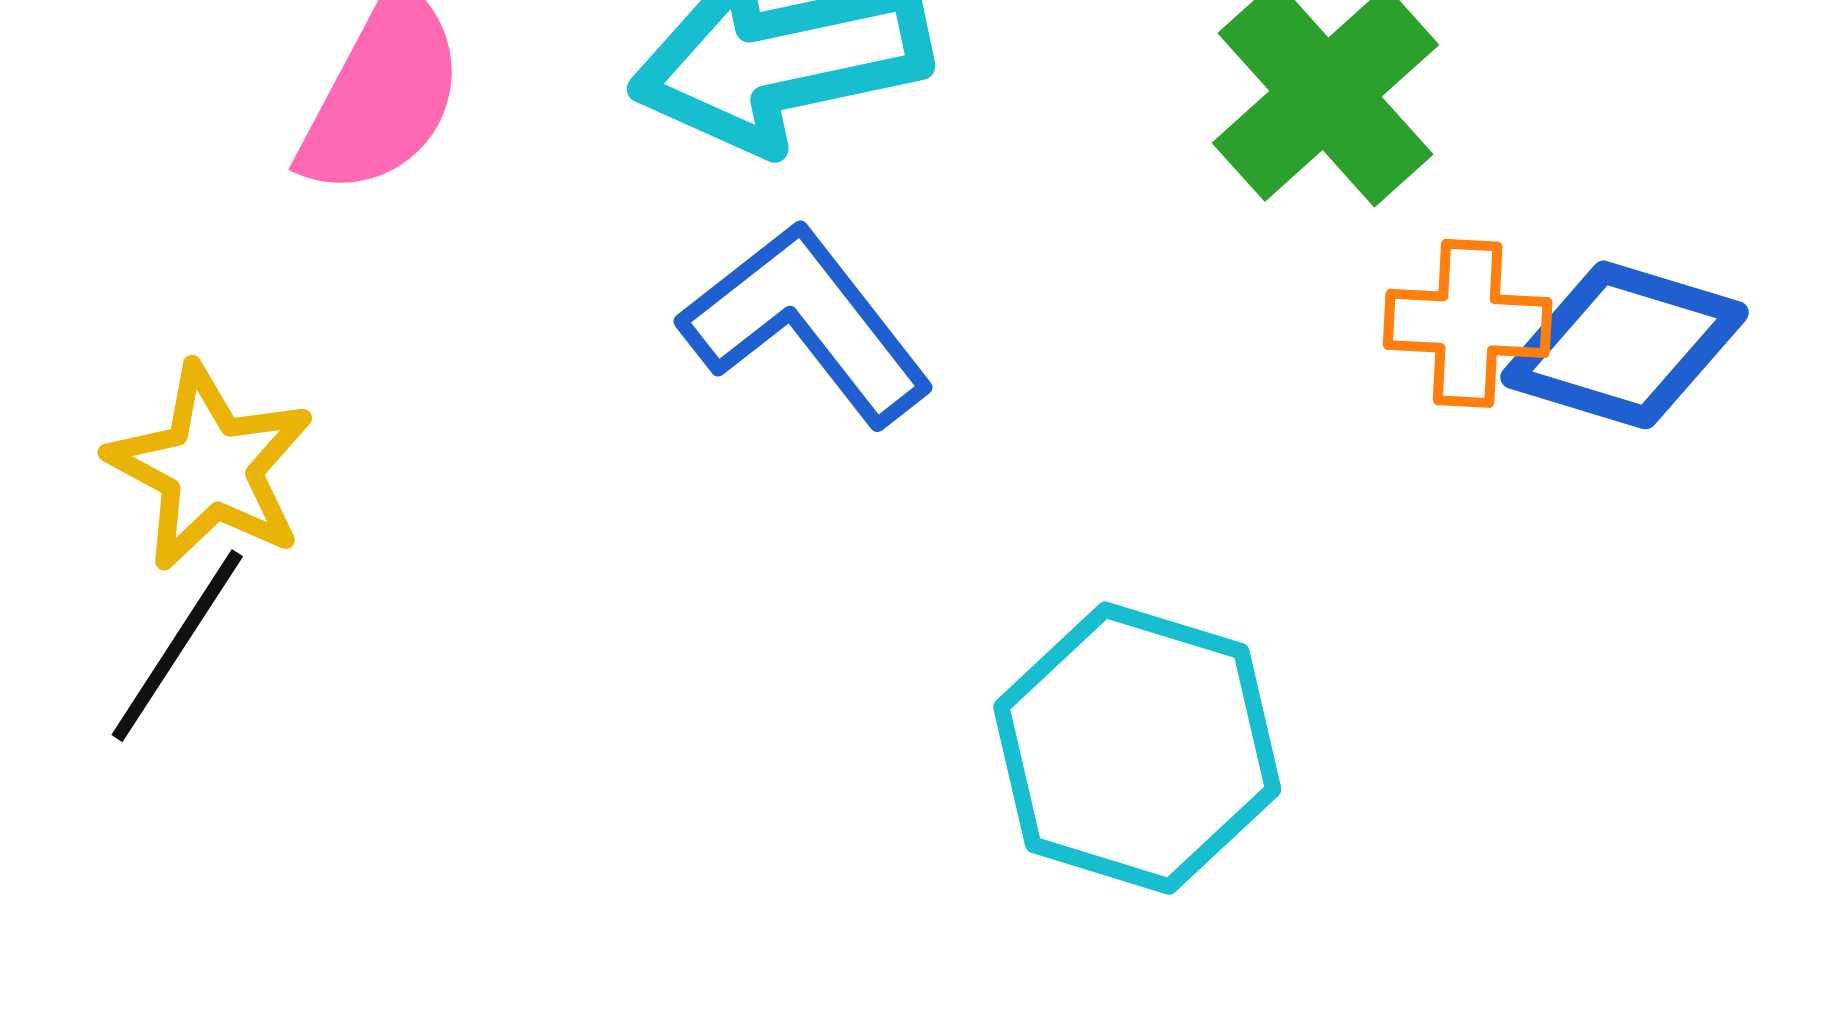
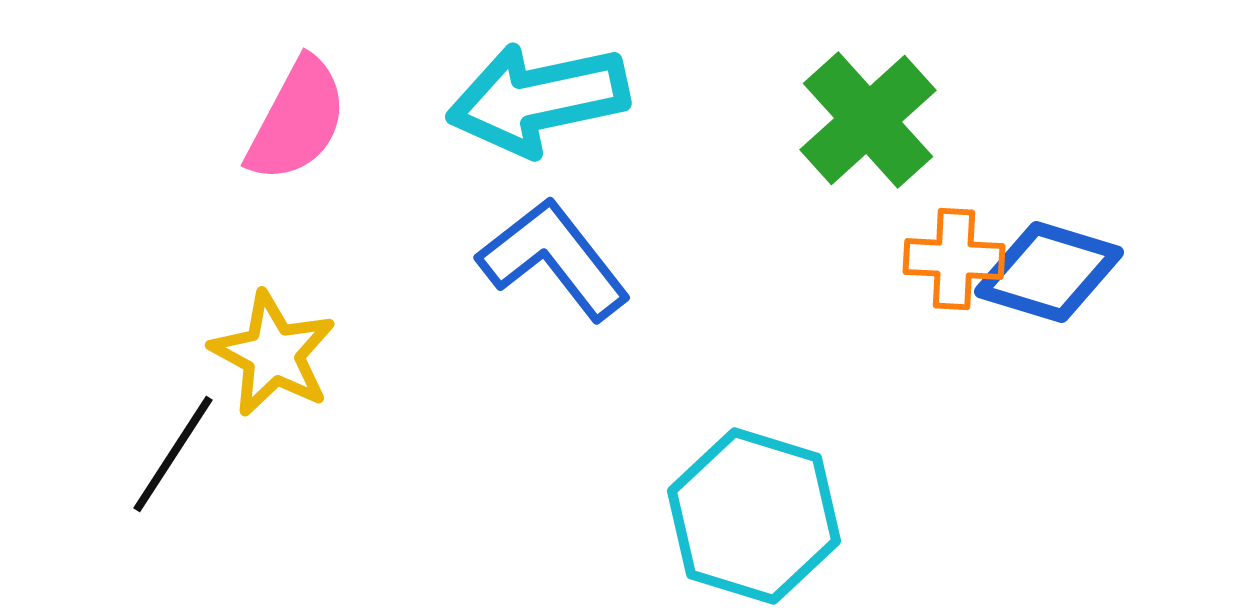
yellow star: (210, 467) -> (273, 354), moved

